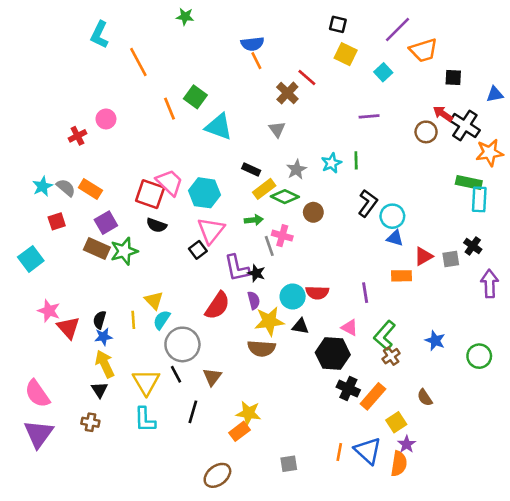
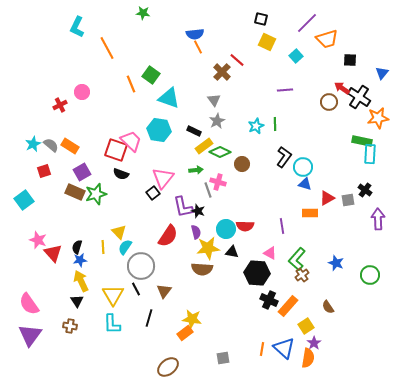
blue triangle: (495, 94) -> (382, 73), turned -40
gray star: (296, 170) -> (217, 121), moved
cyan hexagon: (204, 193) -> (159, 130), moved

